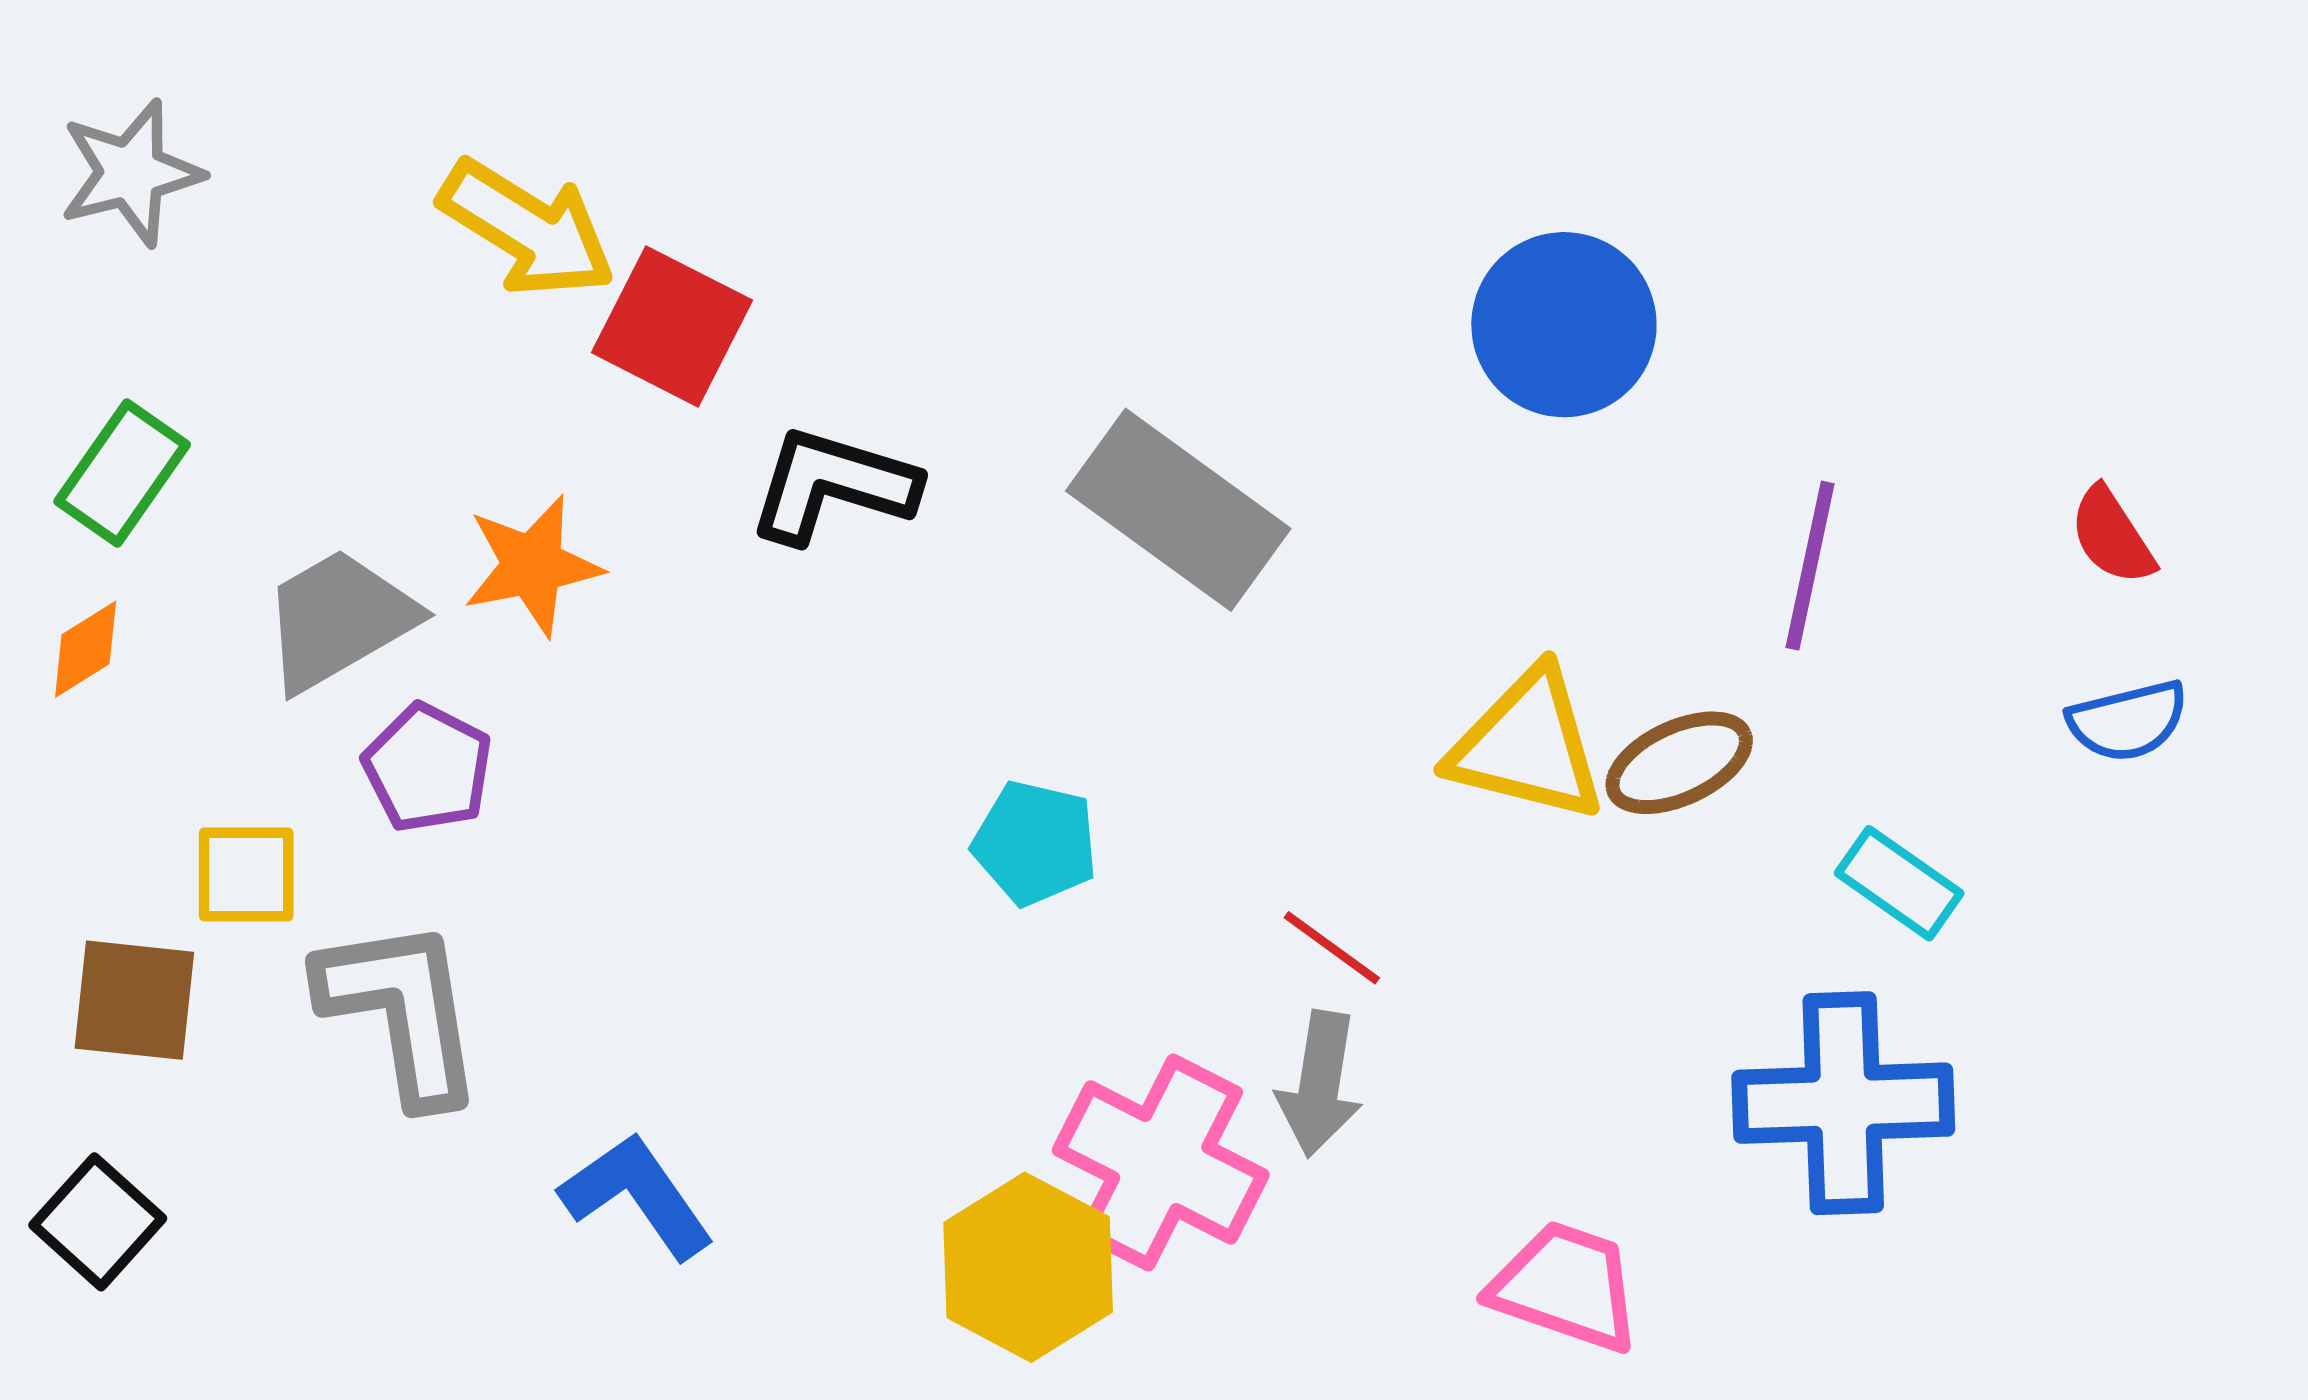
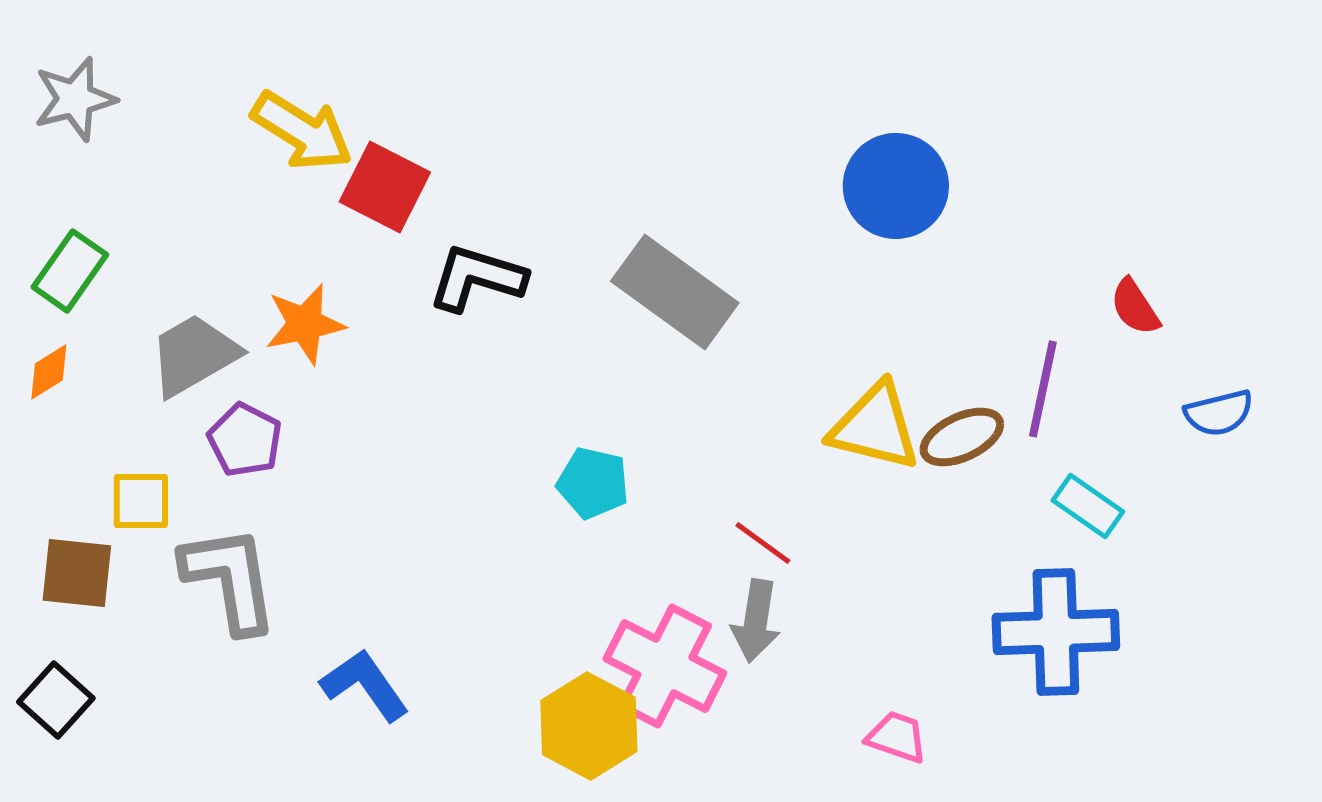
red semicircle: (2112, 536) -> (1135, 307), moved
purple line: (1810, 566) -> (1043, 389), moved
pink trapezoid: (1566, 1286) -> (897, 737), size x0.7

